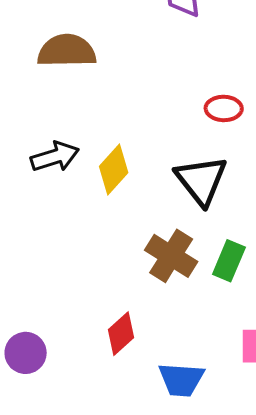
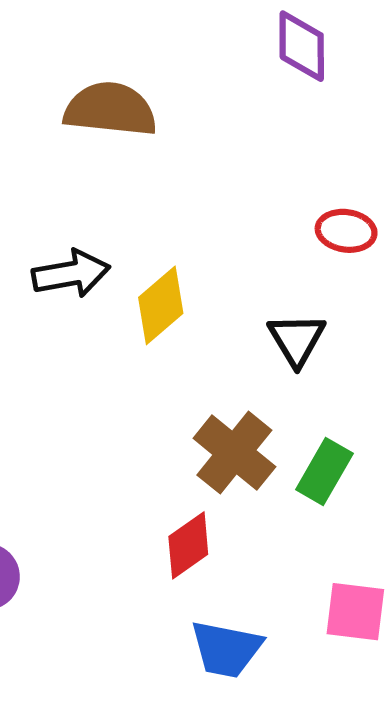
black triangle: (201, 180) -> (297, 339), size x0.7
red diamond: (121, 334) -> (188, 545), moved

